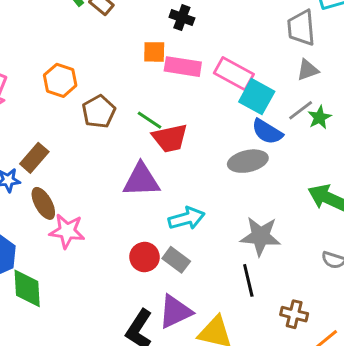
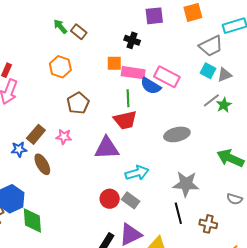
gray trapezoid: (301, 28) -> (211, 46), turned -110
gray triangle: (308, 70) -> (225, 75), moved
orange hexagon: (60, 80) -> (60, 67), moved
cyan square: (257, 97) -> (208, 71), moved, size x0.7
green line: (149, 120) -> (128, 98), moved, turned 54
blue semicircle: (267, 132) -> (151, 86), moved
pink star: (67, 231) -> (64, 137), moved, size x0.7
brown cross: (294, 314) -> (208, 224), moved

